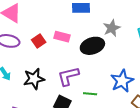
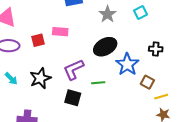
red square: (39, 41) -> (38, 40), turned 32
black ellipse: (92, 46) -> (105, 47), moved

